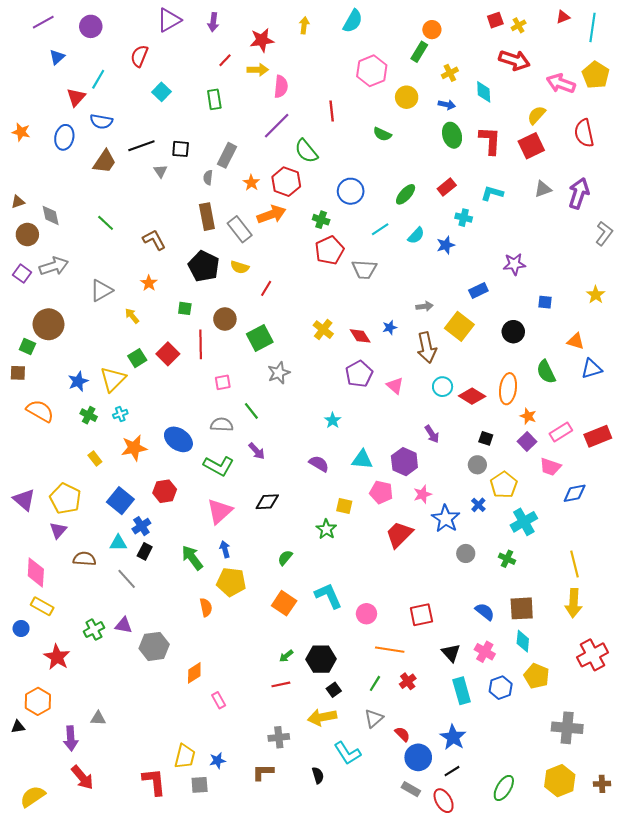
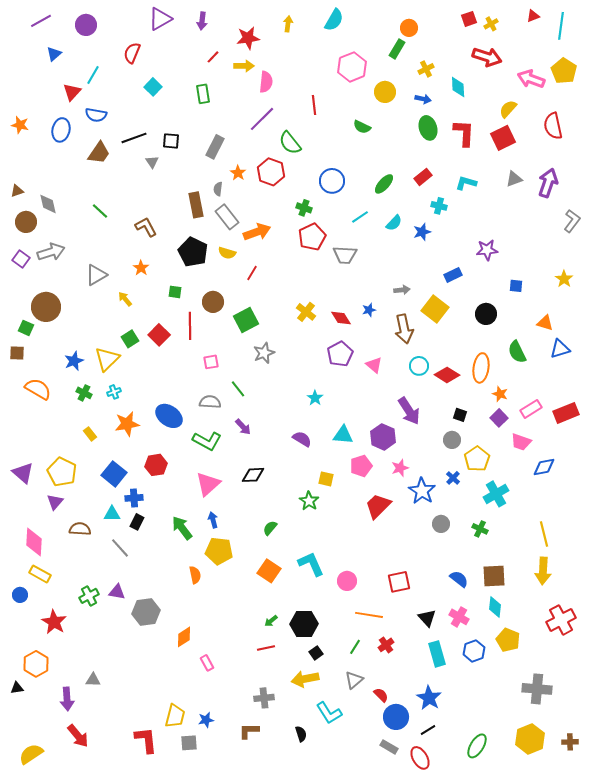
gray semicircle: (208, 177) -> (218, 189), moved
orange arrow: (271, 214) -> (257, 232), moved
purple arrow: (432, 434) -> (409, 411), size x1.6
pink pentagon: (381, 492) -> (361, 466), turned -30
blue cross: (141, 526) -> (134, 498), turned 30

